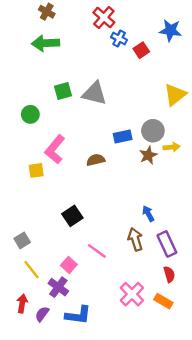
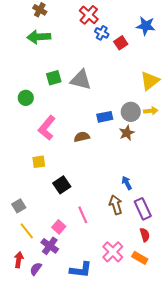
yellow arrow: (172, 147) -> (151, 111), moved
yellow square: (36, 170) -> (39, 162), moved
pink line: (97, 251) -> (83, 215), turned 30
blue L-shape: (78, 315) -> (81, 270), moved

